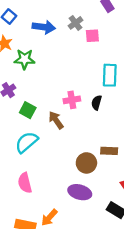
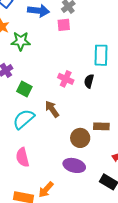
pink square: (92, 36) -> (64, 25), moved
pink cross: (72, 100) -> (66, 79), turned 35
brown arrow: (56, 120) -> (52, 109), moved

